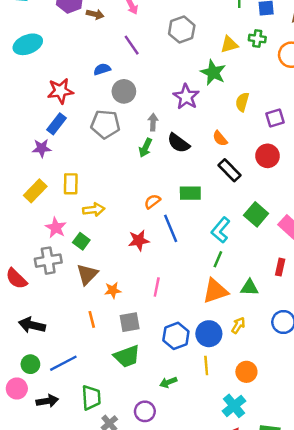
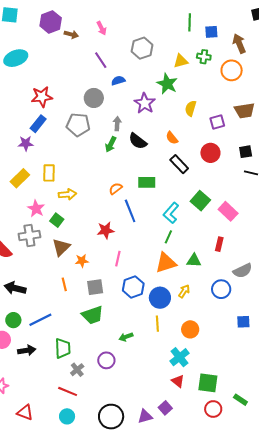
blue semicircle: (102, 69) -> (118, 81), moved
red star: (139, 240) -> (106, 230), moved
blue hexagon: (176, 336) -> (133, 287), moved

